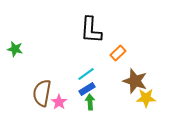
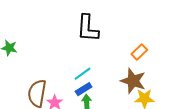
orange rectangle: (118, 53) -> (139, 52), moved

